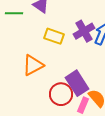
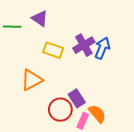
purple rectangle: (77, 83) -> (77, 98), size x0.7

